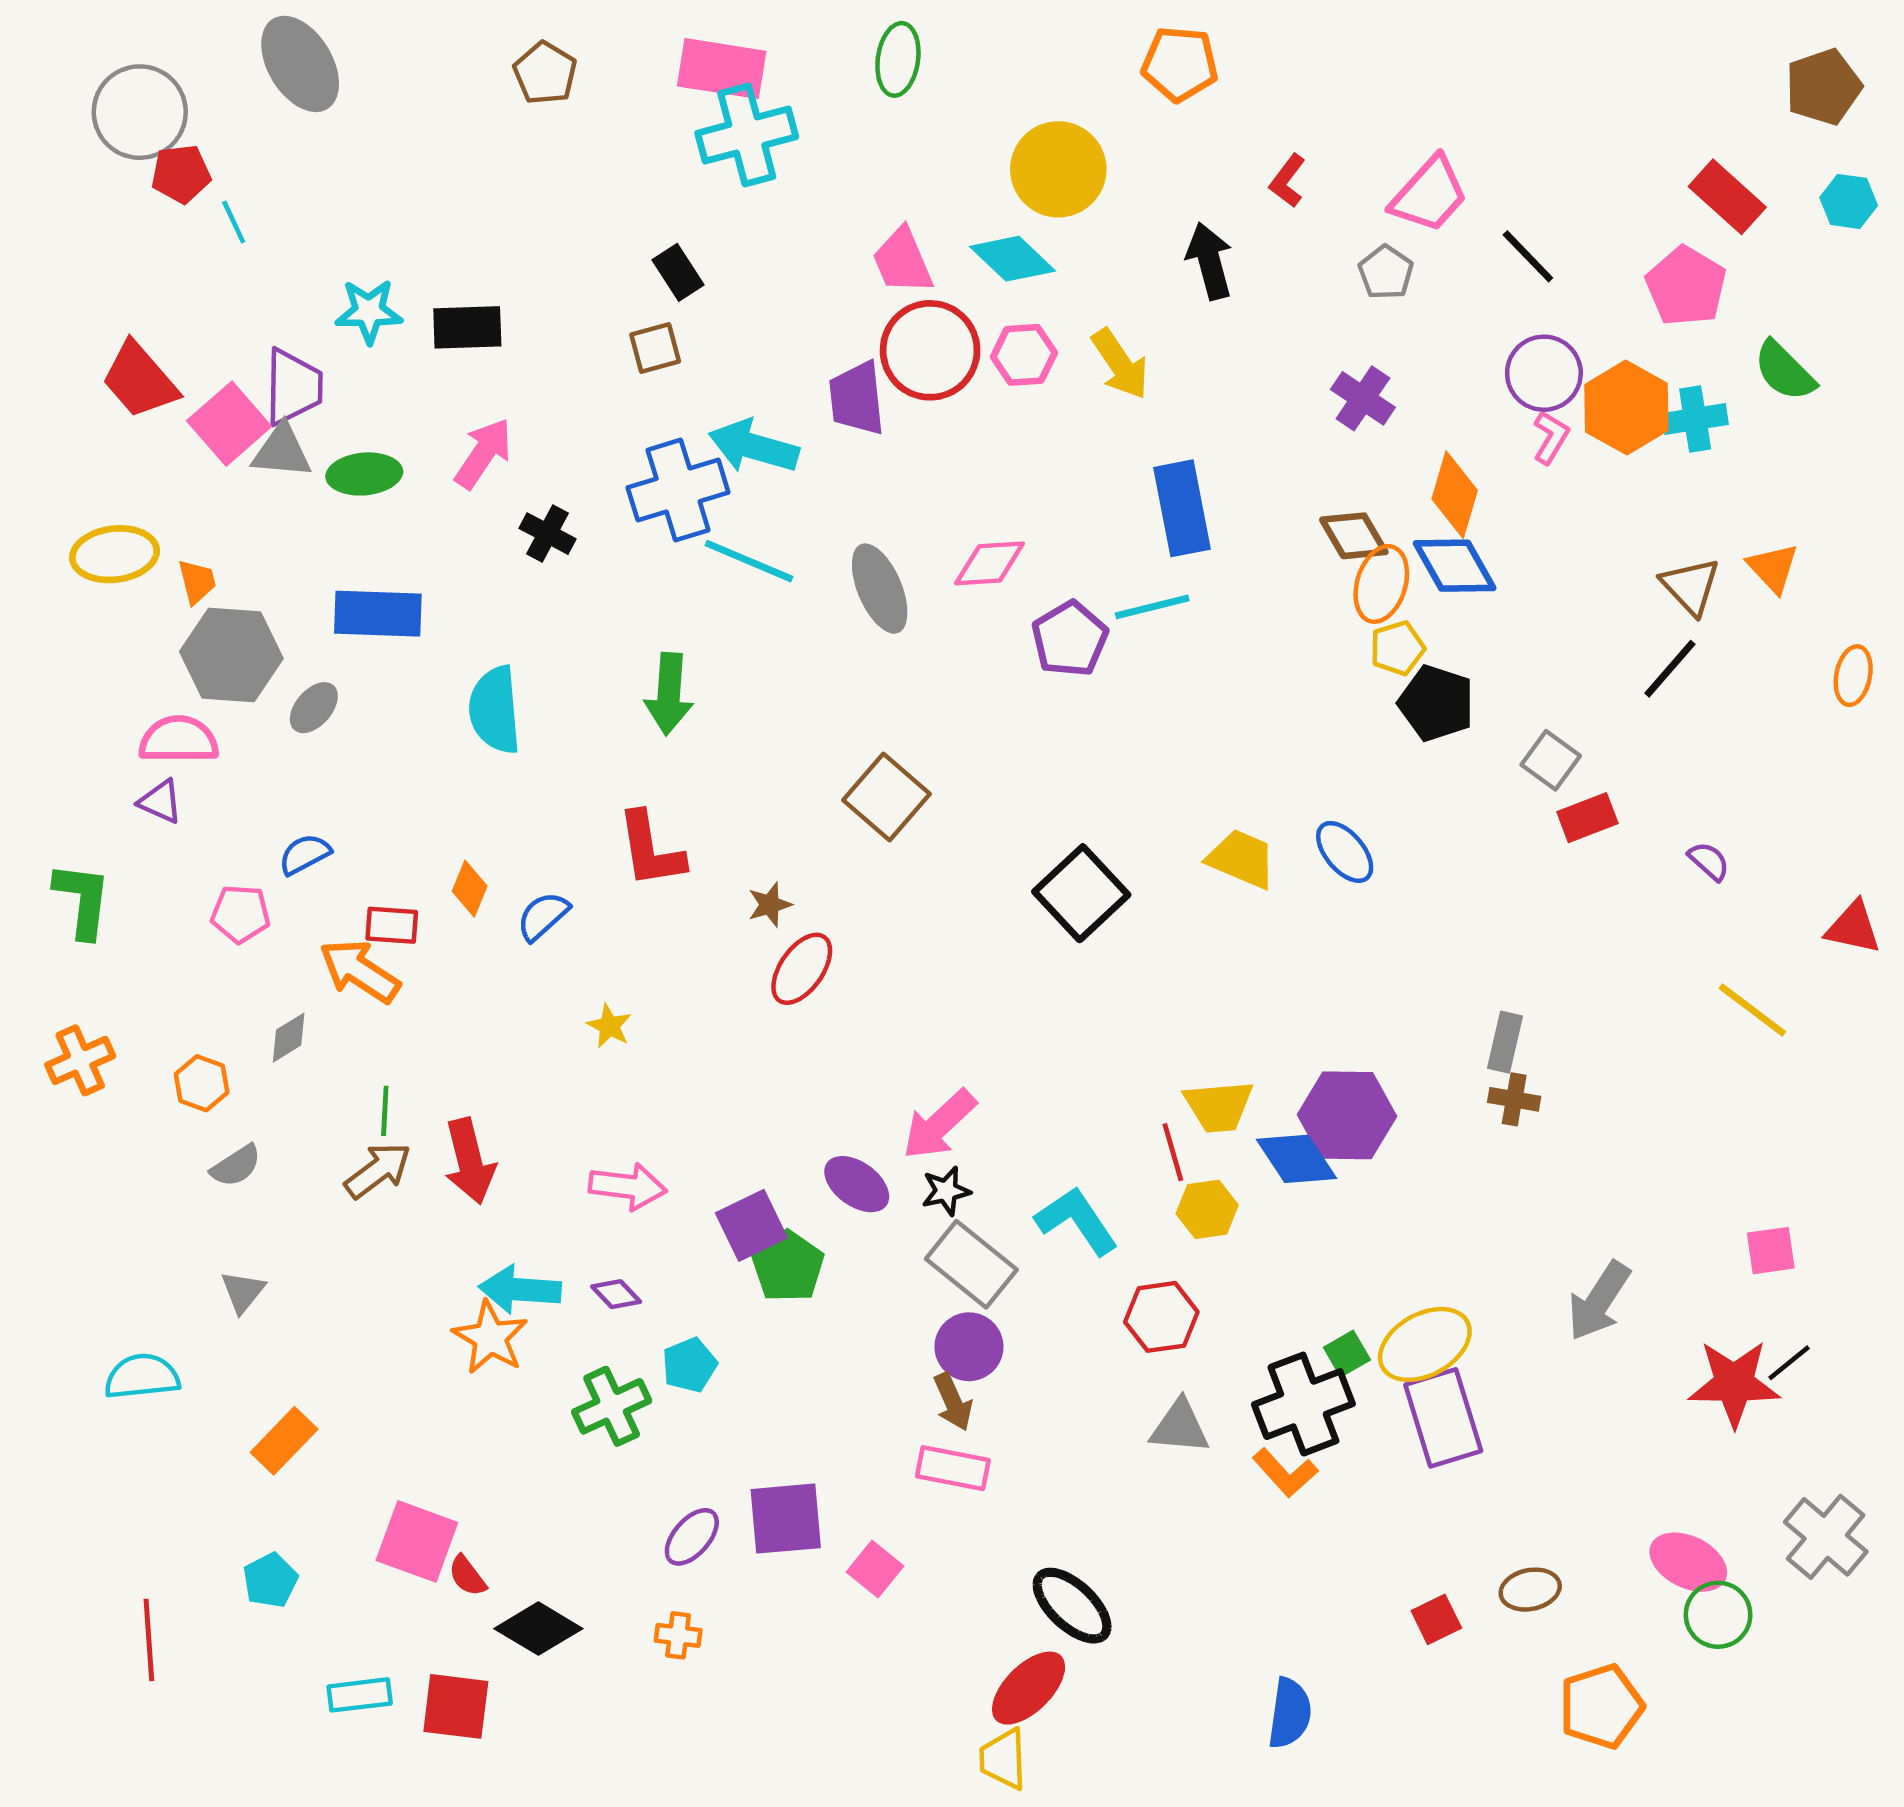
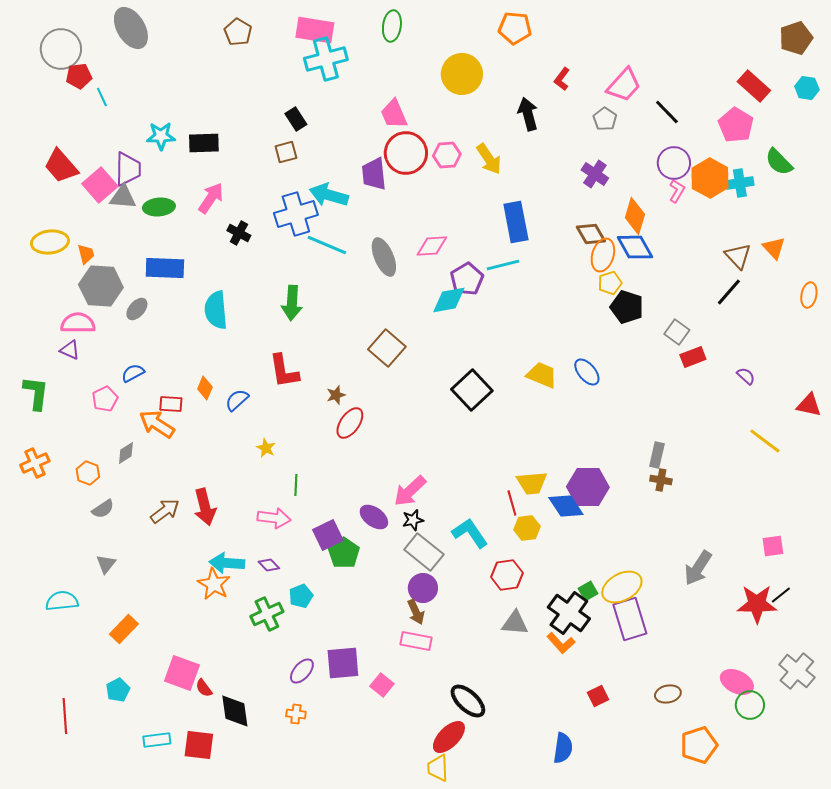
cyan diamond: (1012, 259) -> (449, 300), moved, turned -54
pink pentagon: (241, 914) -> (105, 399), turned -30
green line: (385, 1111) -> (296, 485), moved
black cross: (1303, 1404) -> (569, 613), turned -33
red square: (1436, 1619) -> (598, 696), moved
black diamond: (538, 1629) -> (235, 711), turned 51

